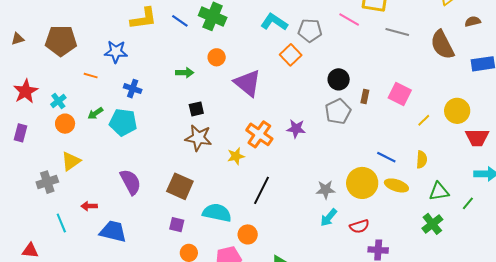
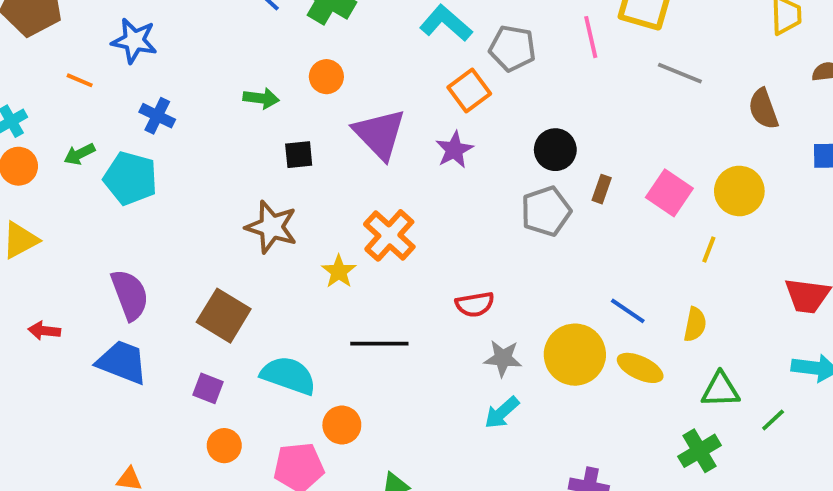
pink line: (349, 19) -> (591, 37), turned 40
brown semicircle: (442, 45) -> (763, 109), size x0.7
black square: (196, 109) -> (299, 155), moved
yellow circle: (457, 111) -> (739, 191), moved
yellow line: (424, 120) -> (709, 249), turned -32
purple star: (296, 129) -> (454, 150), moved, turned 30
yellow star: (236, 156) -> (339, 271), turned -30
black line: (261, 190) -> (379, 344), turned 56
red semicircle: (359, 226) -> (475, 304), moved
blue trapezoid: (113, 231) -> (122, 362), moved

